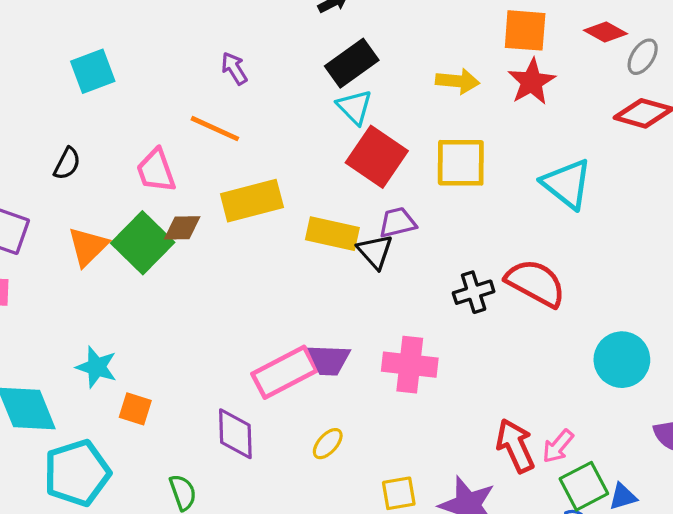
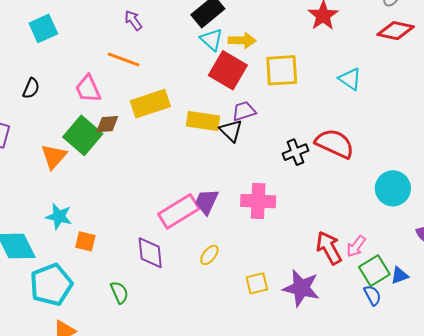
yellow arrow: (458, 81) -> (242, 40), moved
cyan triangle: (567, 184) -> (350, 79), size x0.7
orange triangle: (88, 247) -> (54, 156), moved
purple trapezoid: (329, 360) -> (206, 202), turned 116

